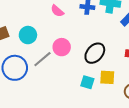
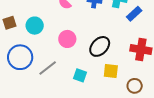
gray line: (42, 59) -> (48, 68), moved
cyan square: (87, 82) -> (80, 75), moved

